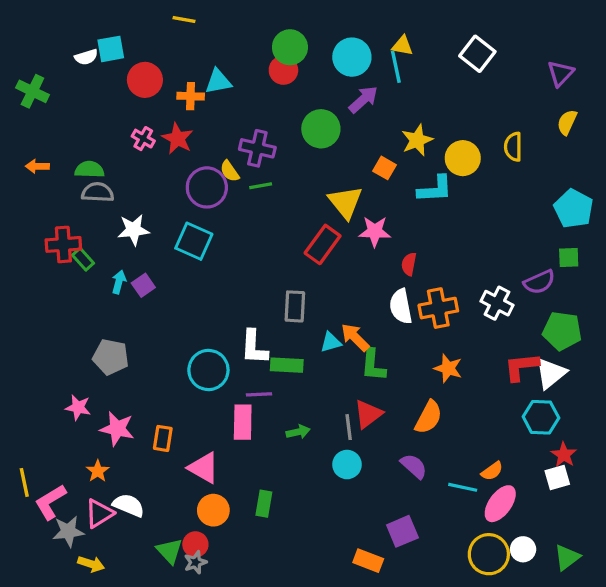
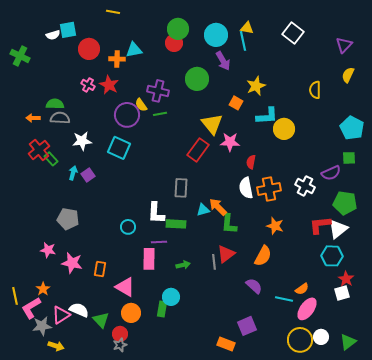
purple arrow: (363, 99) -> (223, 61), turned 102
yellow circle: (463, 158) -> (284, 129), moved
orange arrow: (37, 166) -> (33, 118), moved
red cross: (63, 244) -> (39, 150), turned -35
cyan circle: (208, 370) -> (128, 227), size x0.6
cyan circle: (347, 465) -> (171, 297), moved
orange star: (98, 471) -> (43, 289), moved
green triangle: (169, 551) -> (101, 320), moved

